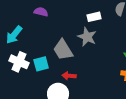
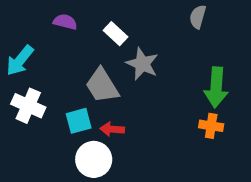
white rectangle: (94, 17) -> (115, 34), moved, turned 56
cyan square: (41, 64) -> (79, 121), moved

